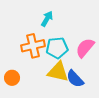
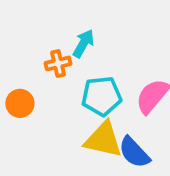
orange cross: (33, 46) -> (58, 63), moved, size x0.6
orange circle: (12, 78) -> (20, 103), moved

